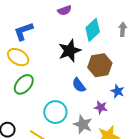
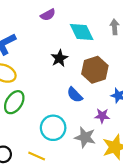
cyan diamond: (93, 30) -> (82, 32), turned -65
black star: (70, 51) -> (59, 58), size x0.7

